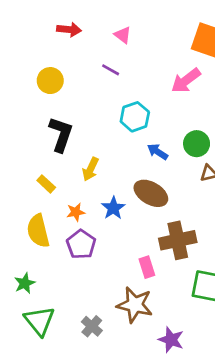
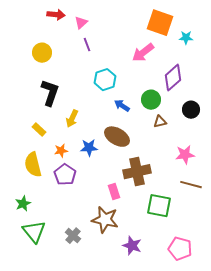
pink triangle: (123, 35) -> (81, 23), moved, turned 40
purple line: (111, 70) -> (87, 45), turned 40
blue star: (113, 208) -> (89, 148), turned 30

